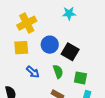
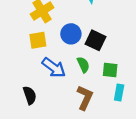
blue arrow: (33, 72) -> (54, 68), size x1.5

